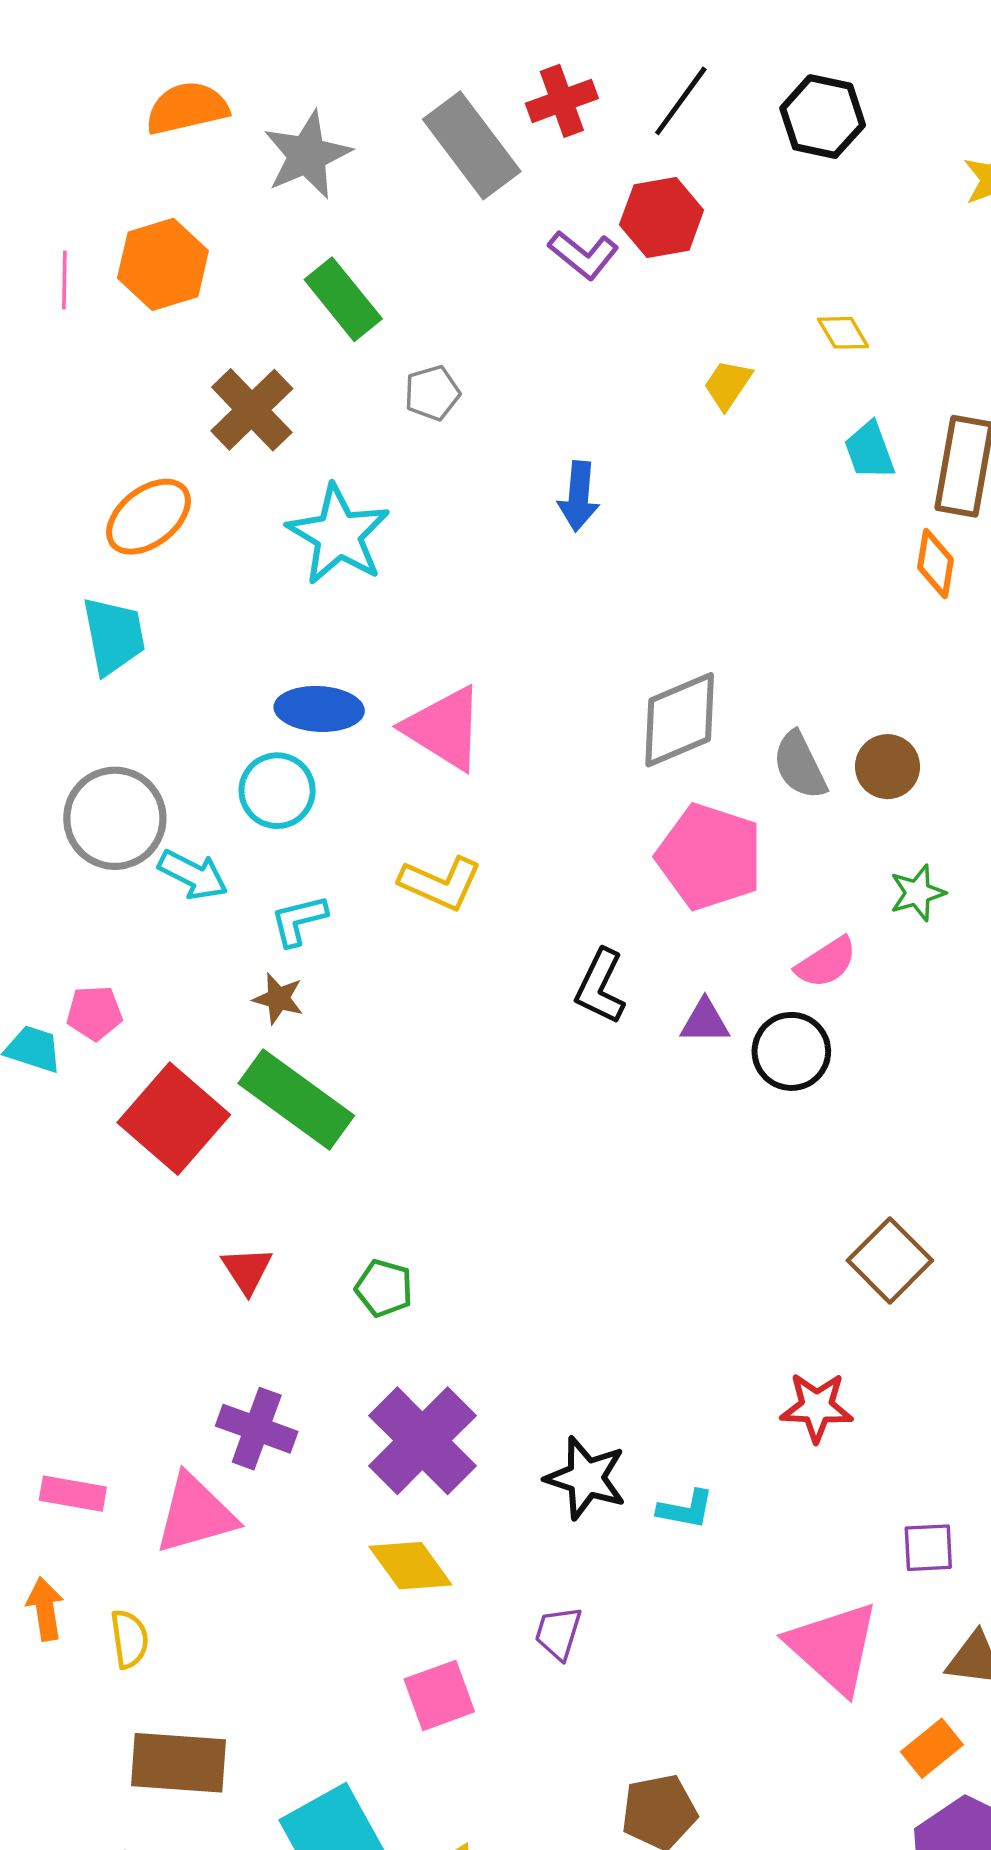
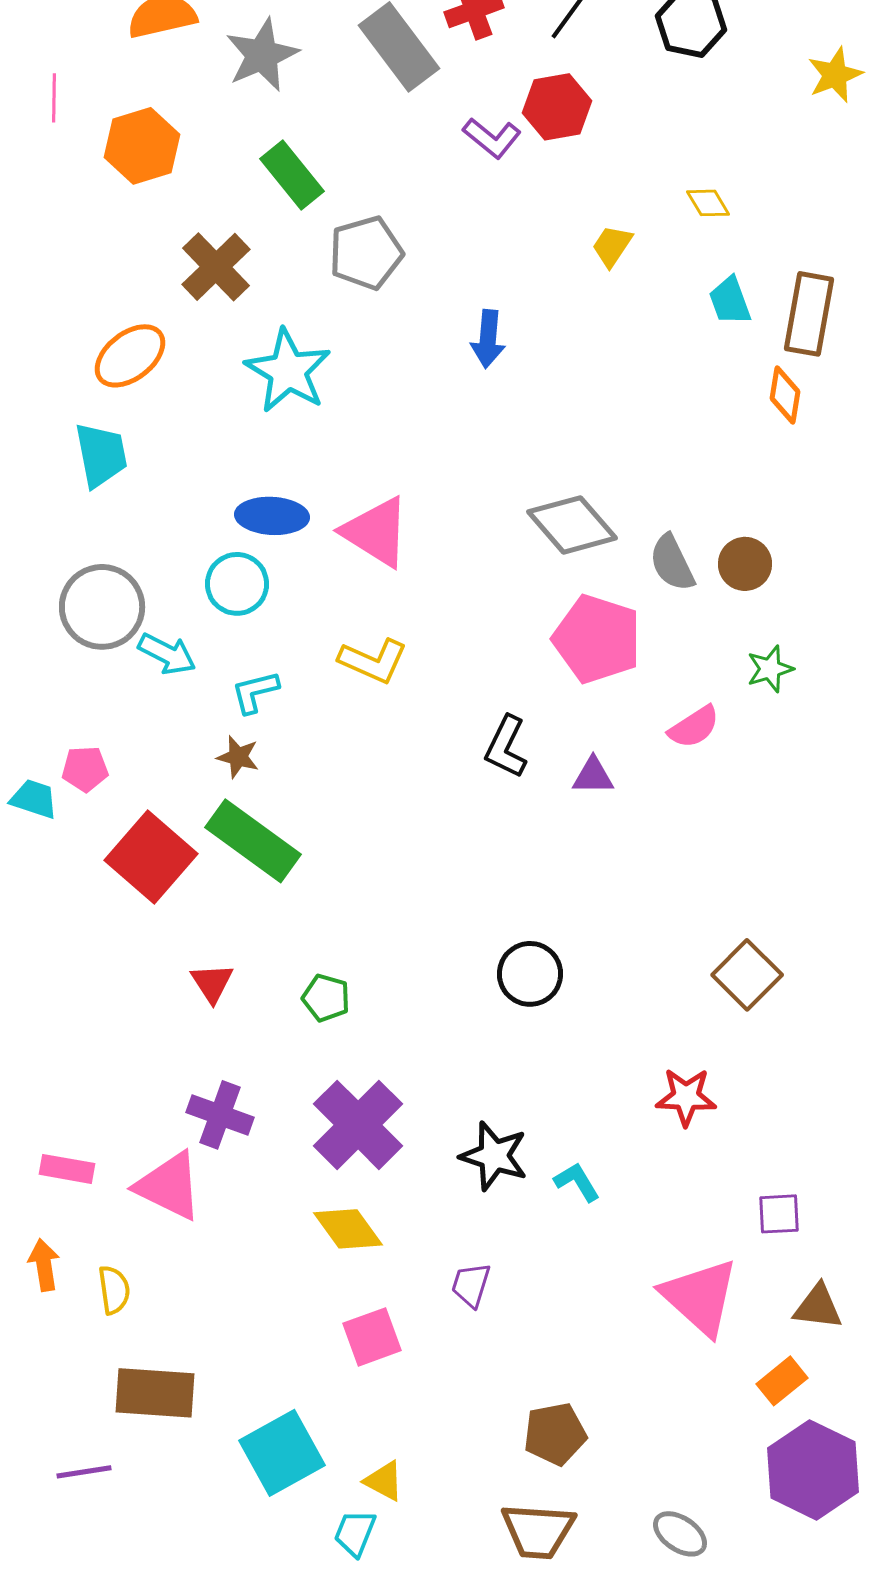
pink line: (64, 280) -> (54, 98), moved
gray pentagon: (432, 393) -> (366, 253), size x1.6
gray diamond: (680, 720) -> (572, 525), turned 72
black circle: (791, 1051) -> (530, 974), moved
cyan L-shape: (686, 1509) -> (577, 1182), turned -132
pink triangle: (195, 1514) -> (169, 1186), turned 42

